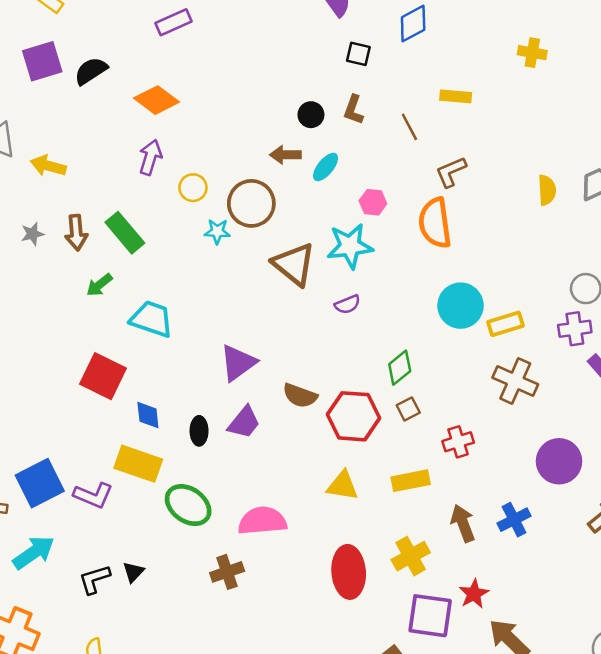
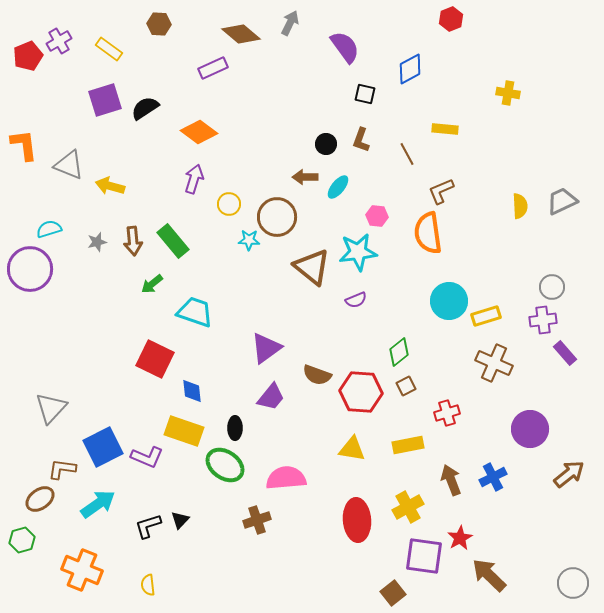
black ellipse: (199, 431) -> (235, 428), moved

